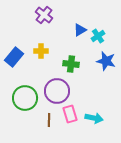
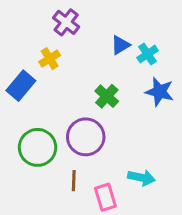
yellow cross: (41, 51) -> (50, 59), moved, turned -32
green cross: (71, 64) -> (107, 96), turned 35
pink rectangle: (70, 114) -> (105, 197), moved

